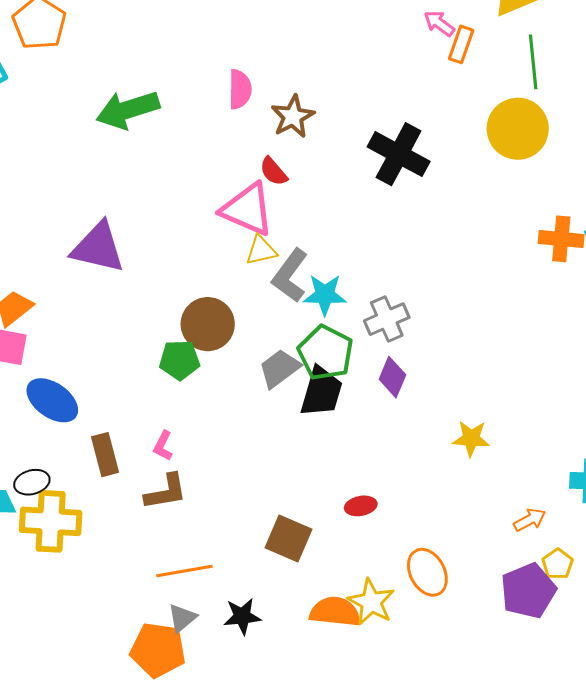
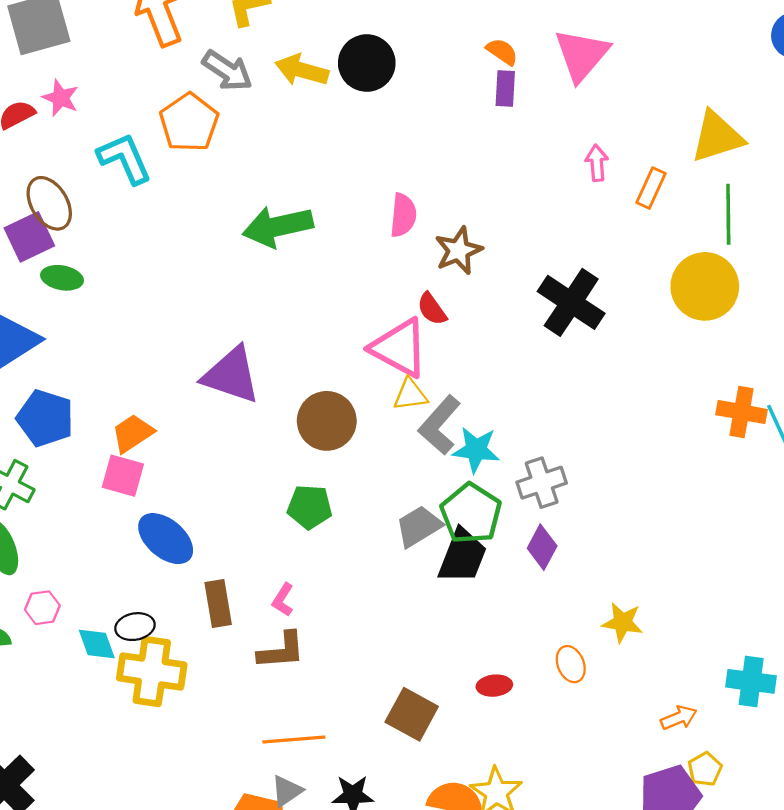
pink arrow: (439, 23) -> (597, 163), moved, turned 44
brown circle: (208, 324) -> (327, 421), moved
orange ellipse: (427, 572) -> (571, 664), moved, size x0.7

